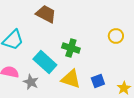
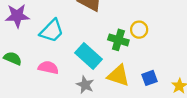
yellow circle: (116, 36) -> (139, 30), moved
gray star: (31, 82) -> (85, 85), moved

